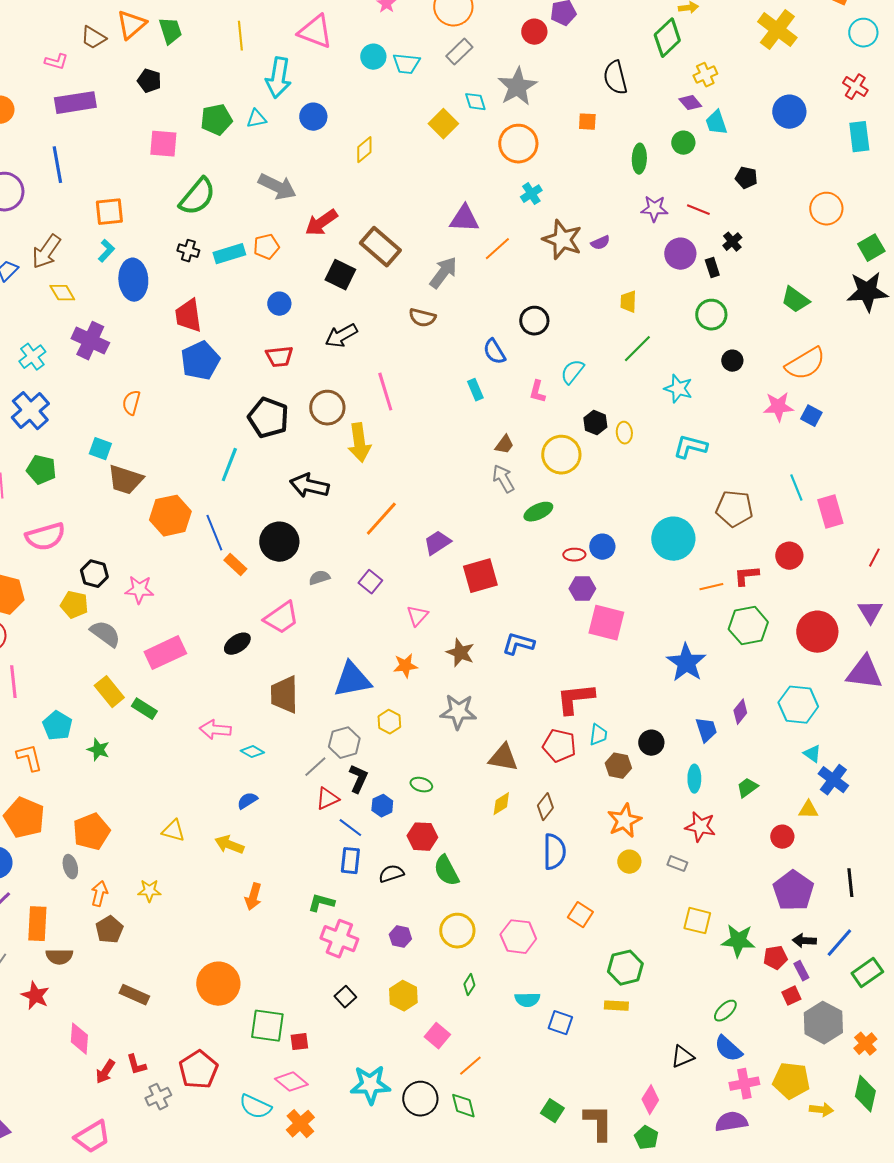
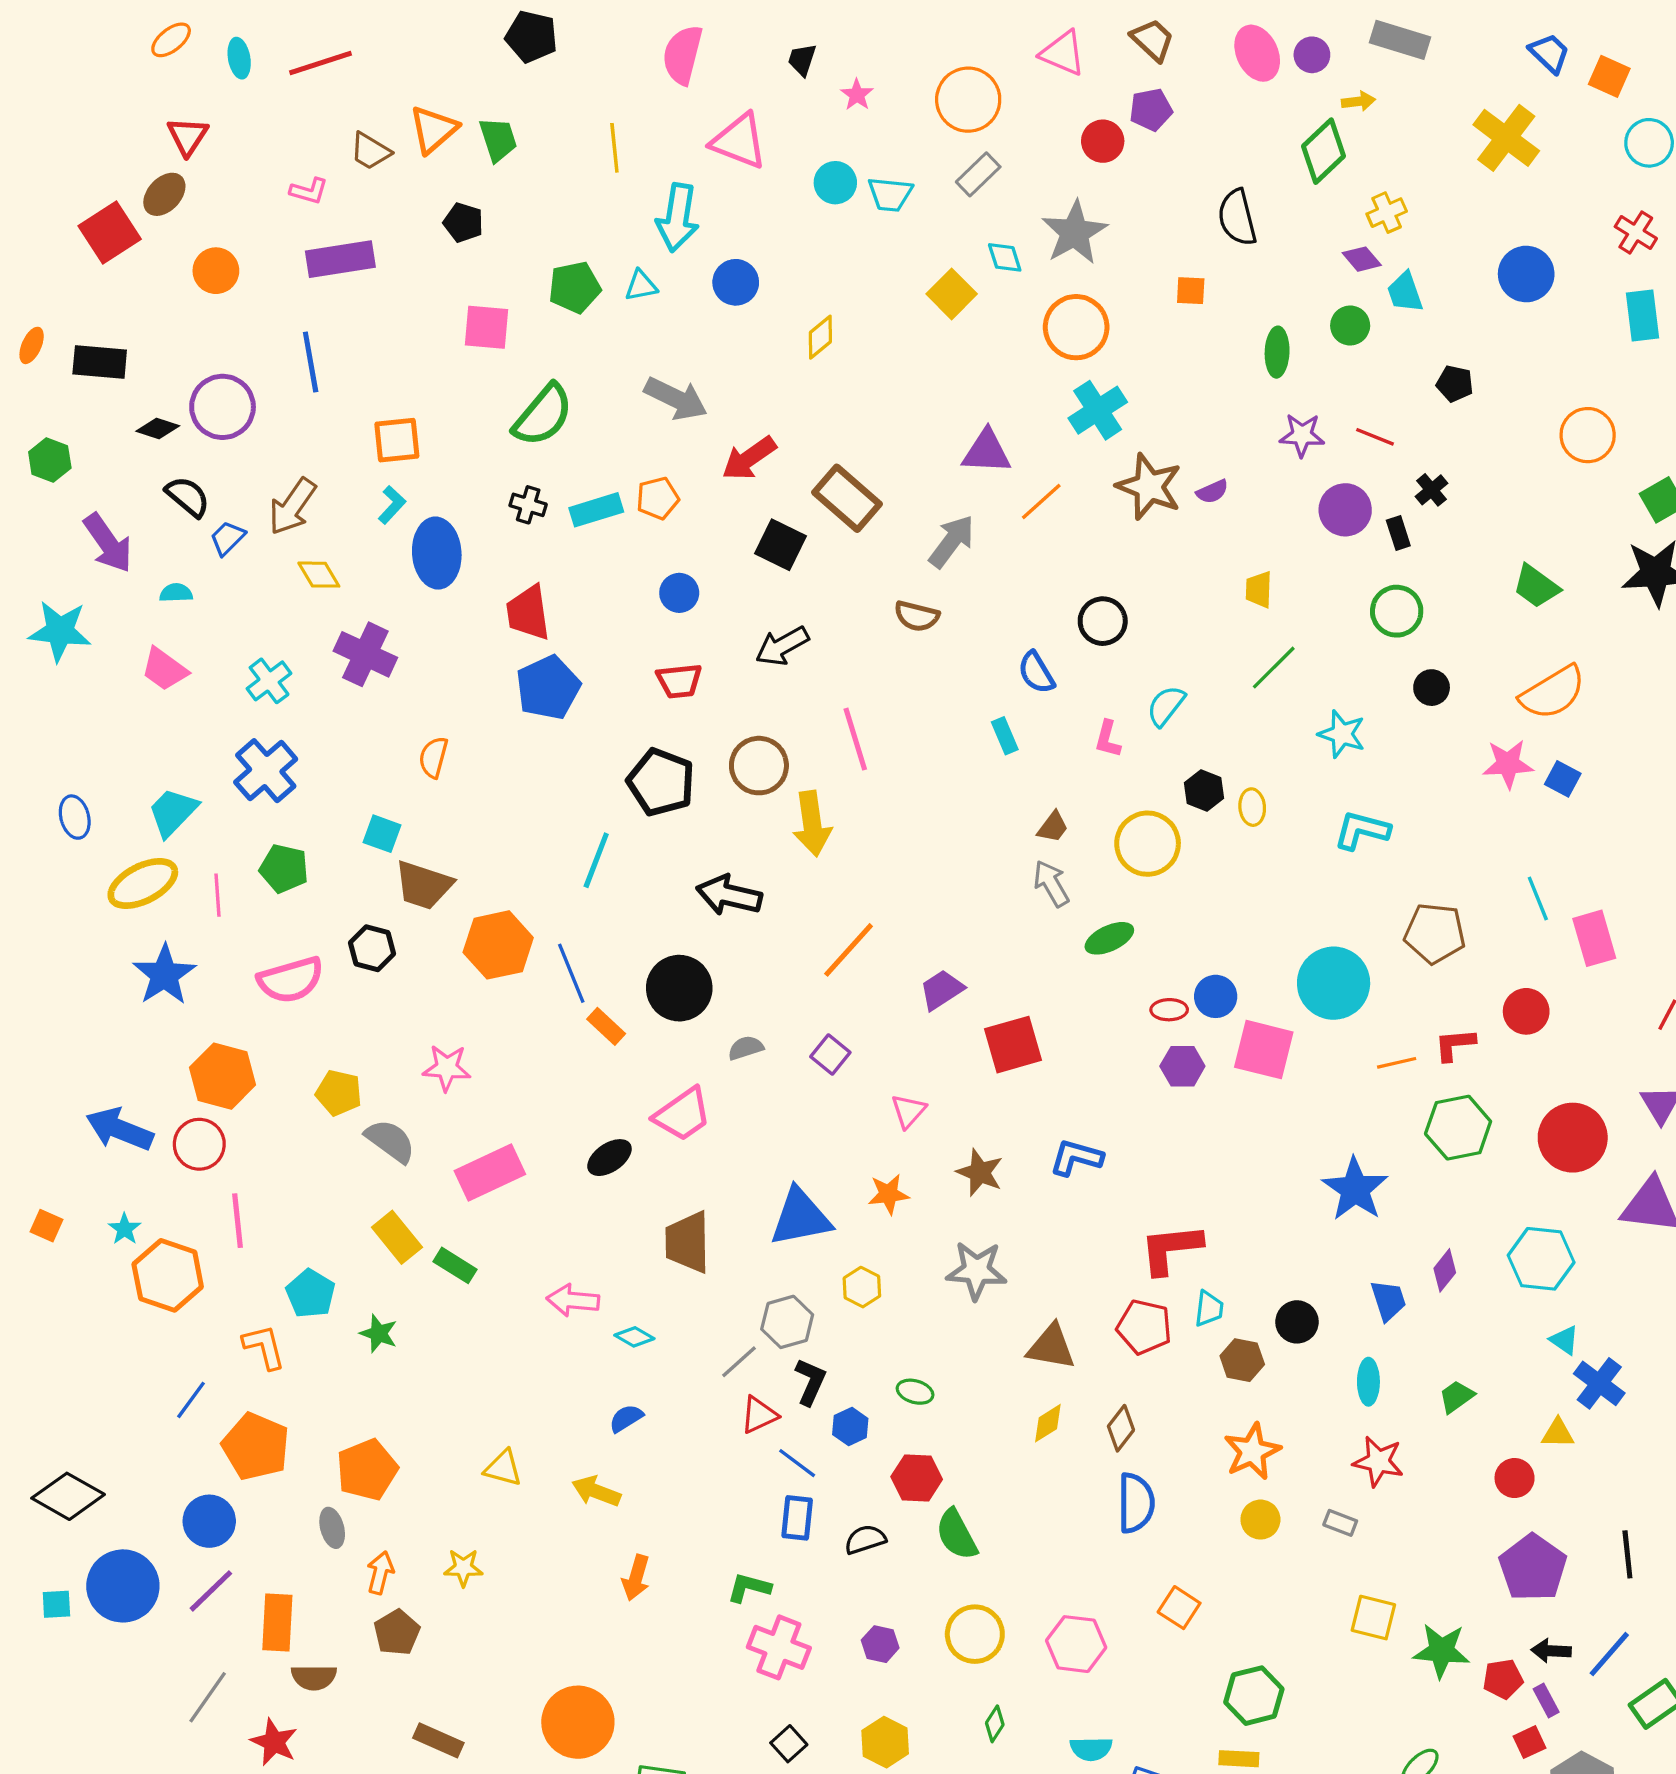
cyan cross: (531, 194) -> (1098, 410), size x1.6
black hexagon: (94, 574) -> (372, 948), moved
pink square: (606, 623) -> (1264, 1050), moved

